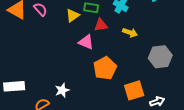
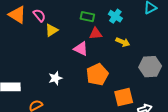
yellow triangle: (73, 15) -> (52, 30), moved
white star: (62, 90) -> (55, 78), moved

